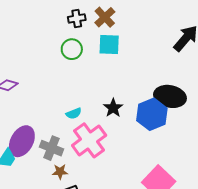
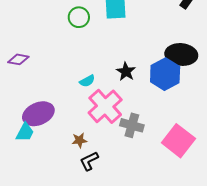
purple ellipse: (22, 141) -> (38, 114), turned 44
gray cross: (52, 148) -> (132, 125), moved

